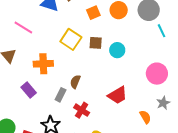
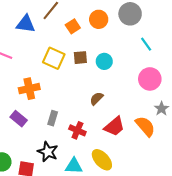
cyan line: (161, 31) -> (146, 44), moved
brown semicircle: (75, 82) -> (96, 98), moved, turned 32
red trapezoid: (118, 95) -> (114, 126), moved
orange semicircle: (145, 117) -> (145, 126), size x1.5

